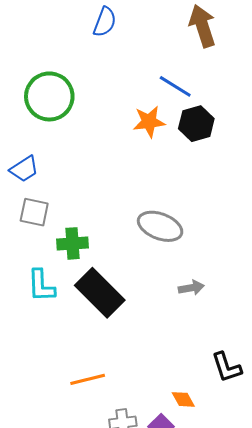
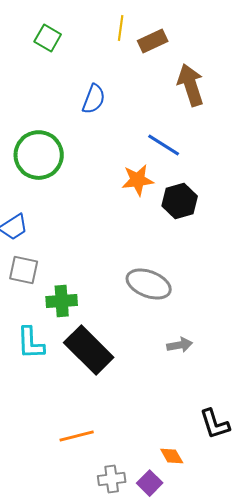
blue semicircle: (105, 22) -> (94, 99), moved
black hexagon: (196, 124) -> (180, 201), moved

